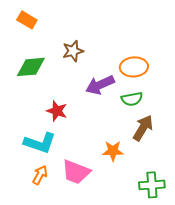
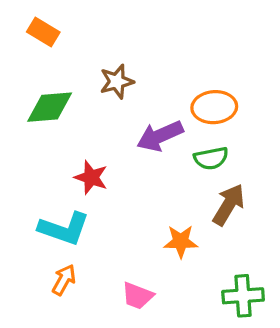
pink trapezoid: (76, 172) -> (138, 296), moved, size x0.7

